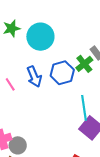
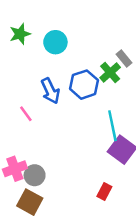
cyan circle: (40, 37) -> (55, 42), size x0.7
pink line: (10, 84) -> (26, 114), moved

